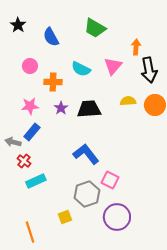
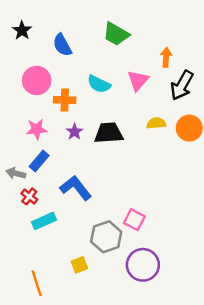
pink circle: (30, 66) -> (37, 80), size x1.5
black arrow: (149, 70) -> (182, 85), turned 40
blue L-shape: (86, 154) -> (76, 188), moved

